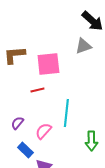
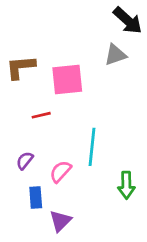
red line: (37, 90) -> (41, 115), moved
blue rectangle: (25, 150) -> (36, 198), turned 42

